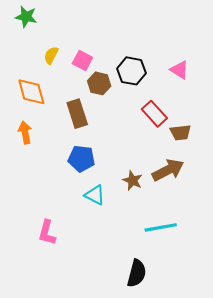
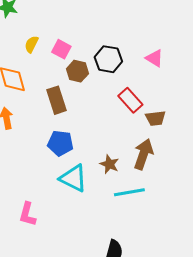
brown arrow: (168, 170) -> (143, 154), turned -44
cyan triangle: (95, 195) -> (73, 178), size x1.4
cyan line: (161, 227) -> (129, 192), moved

